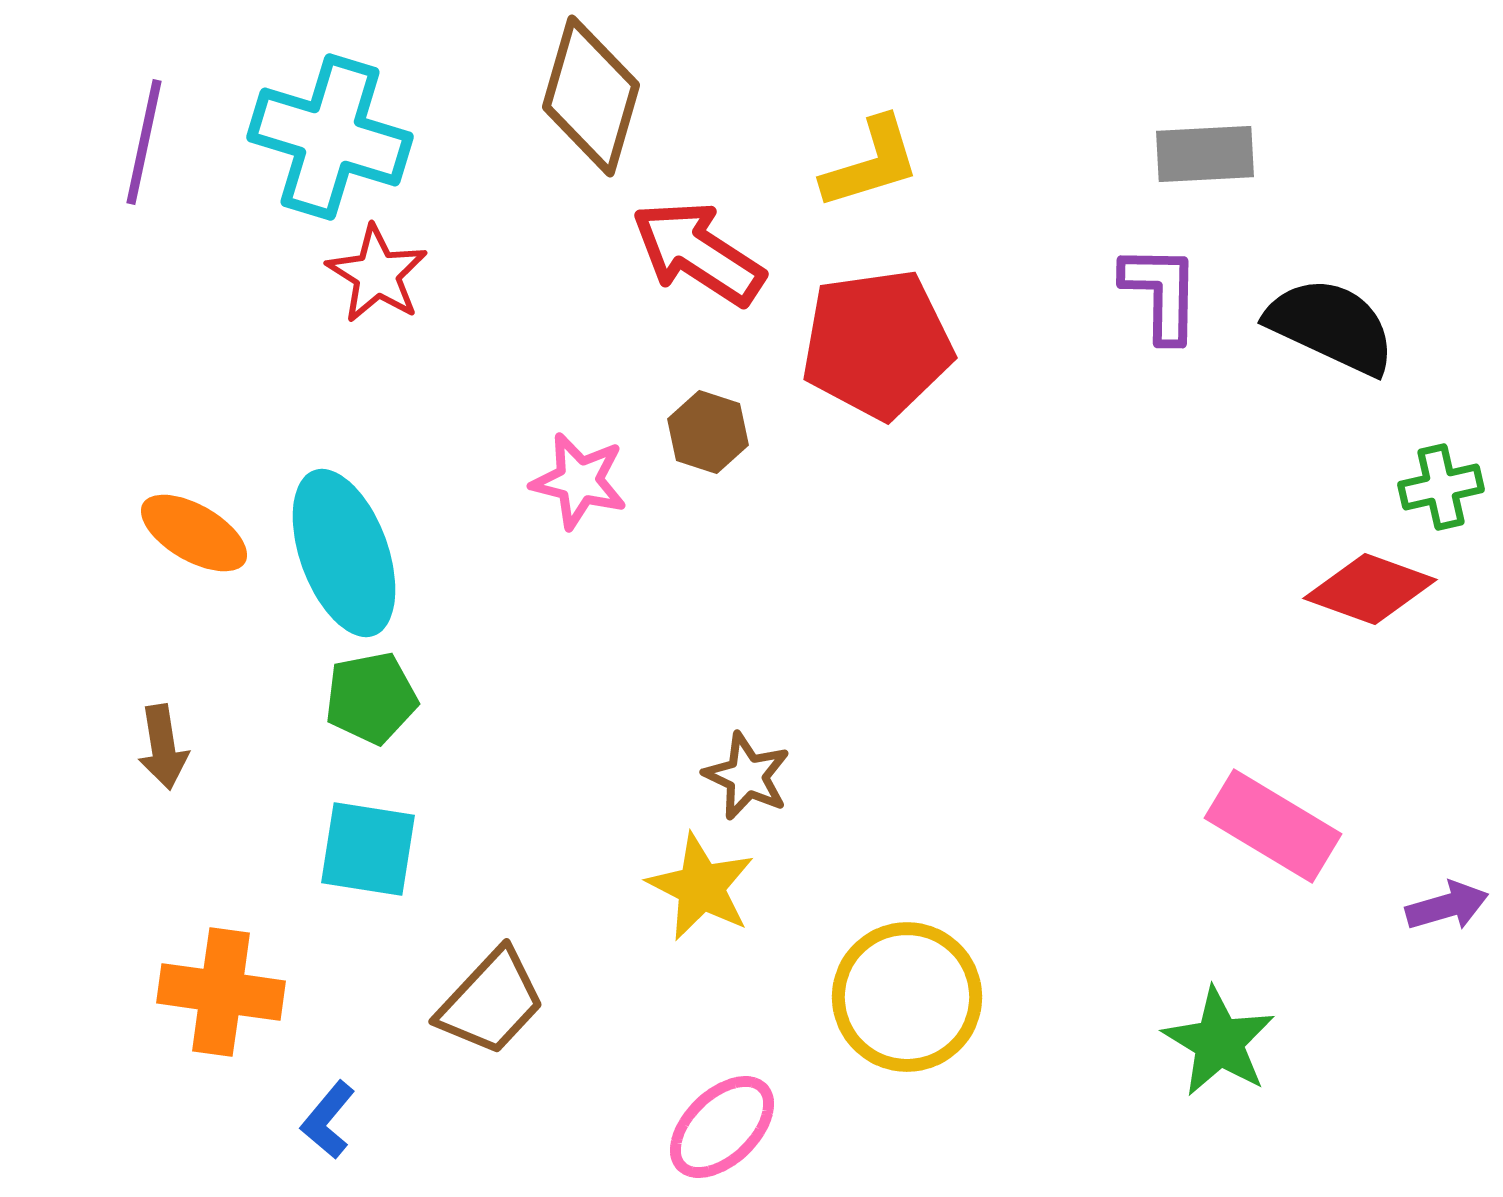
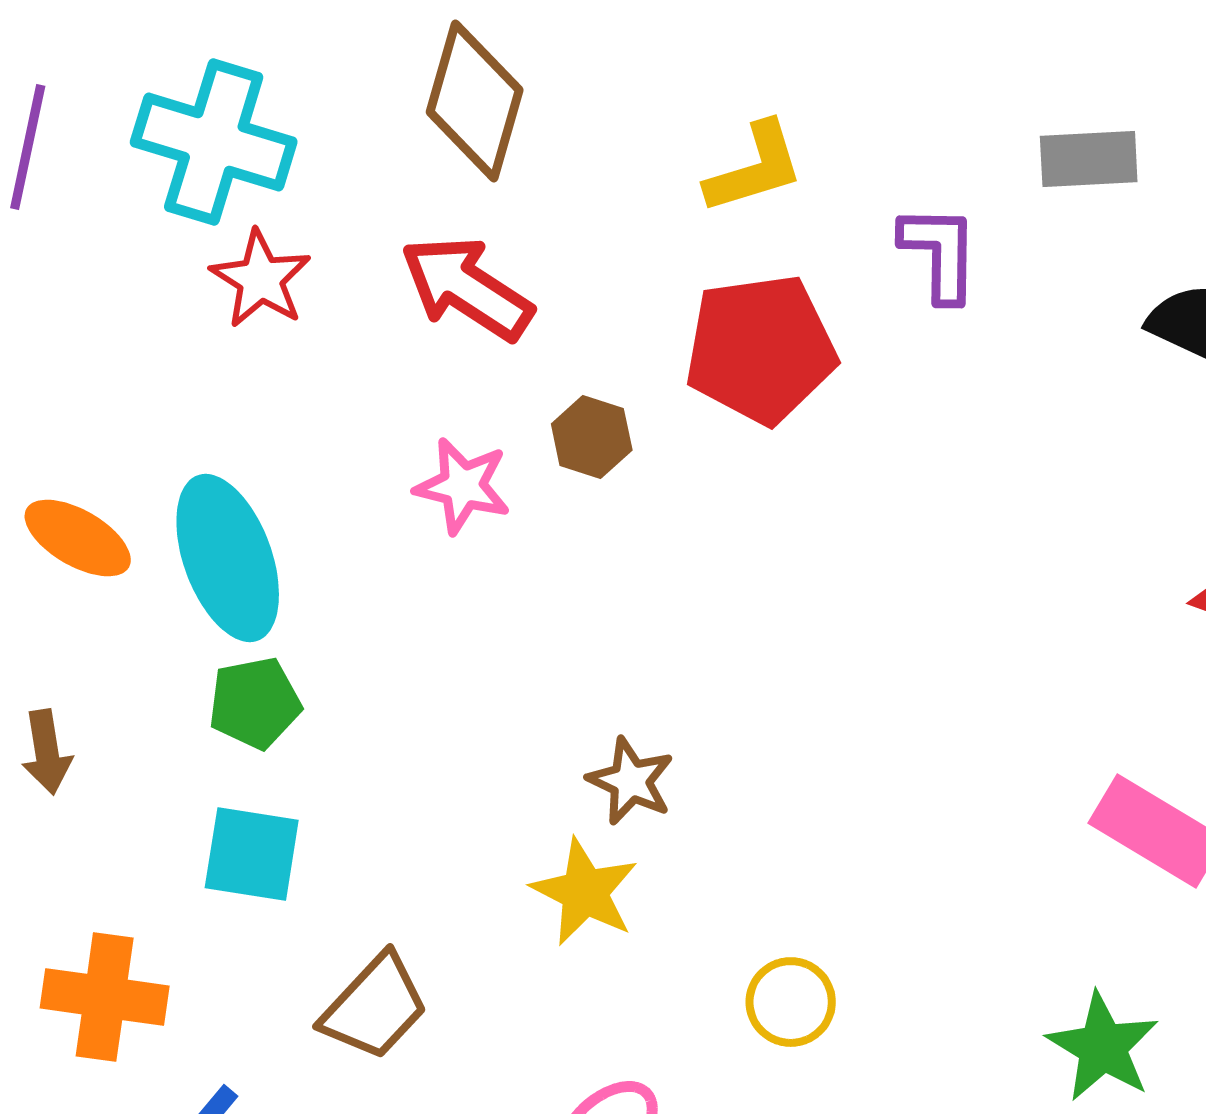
red arrow: (698, 253) -> (467, 288), moved
purple L-shape: (1161, 293) -> (940, 253), moved
yellow circle: (907, 997) -> (791, 1002), size x0.6

